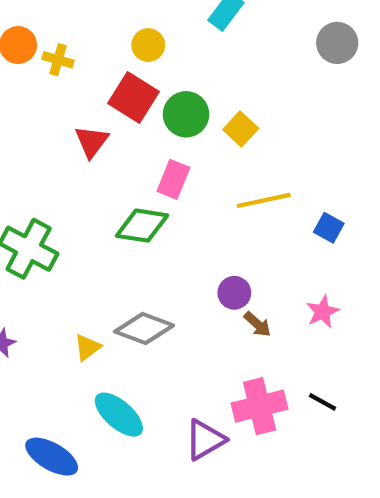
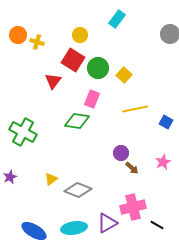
gray diamond: (144, 328) -> (78, 190), moved
black line: (323, 402) -> (157, 225), moved
cyan ellipse: (119, 415) -> (74, 228), moved, turned -50

